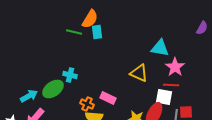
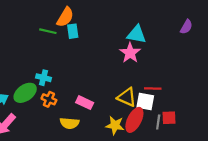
cyan triangle: (160, 48) -> (137, 34), moved
pink star: (175, 67) -> (130, 53), moved
yellow triangle: (139, 73) -> (127, 97), moved
orange cross: (87, 104) -> (49, 99), moved

